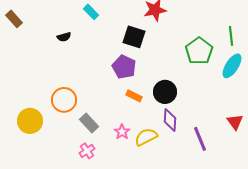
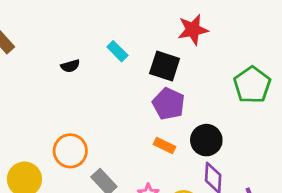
cyan rectangle: (91, 12) -> (117, 51), moved
purple pentagon: (124, 67) -> (169, 104), moved

